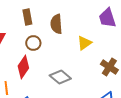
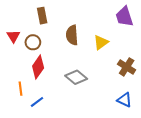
brown semicircle: (56, 24) -> (72, 35), moved
brown circle: (33, 43) -> (33, 42), moved

